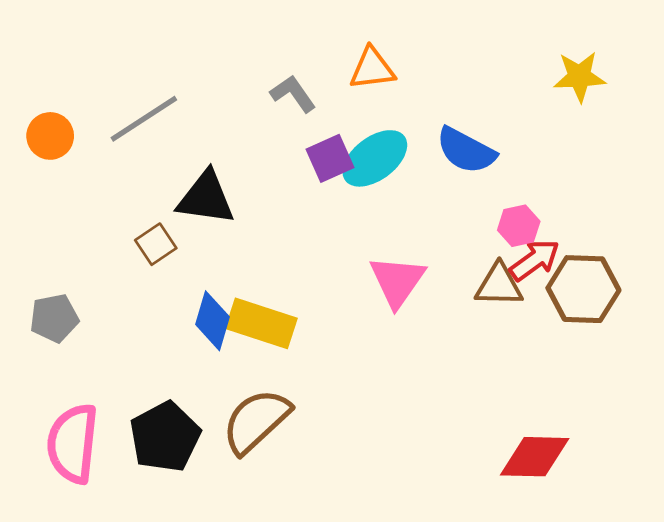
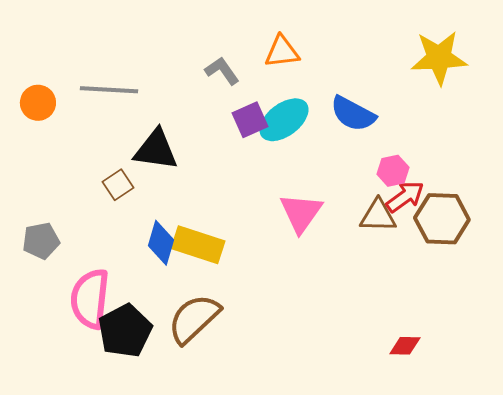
yellow star: (579, 77) -> (439, 58), size x1.4
gray line: (144, 119) -> (109, 90), turned 36
pink semicircle: (73, 443) -> (90, 299), moved
red diamond: (535, 457) -> (405, 346), size x0.6

